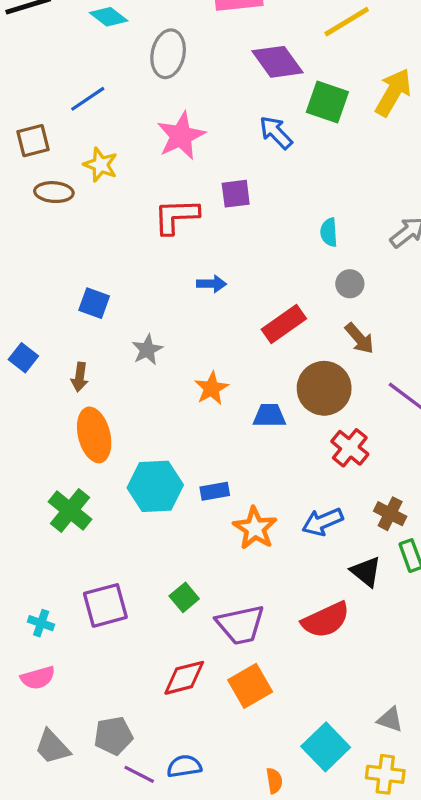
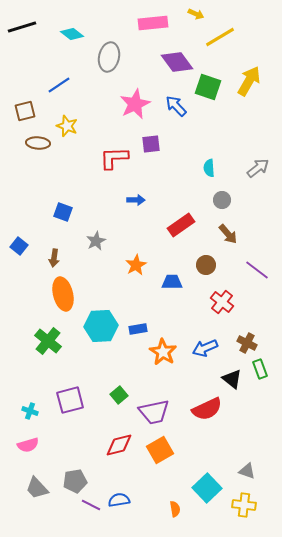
pink star: (181, 136) -> (135, 104), moved
brown circle: (324, 388) -> (206, 265), size x0.6

